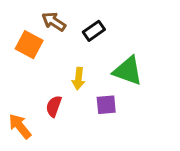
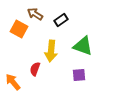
yellow arrow: (78, 79) -> (51, 51), size x1.5
purple square: (106, 105) -> (79, 75), moved

